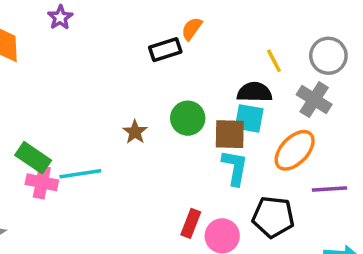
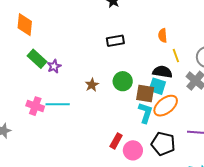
purple star: (60, 17) -> (54, 66), moved
orange semicircle: (192, 29) -> (163, 35), moved, turned -48
orange ellipse: (295, 150) -> (166, 106), moved
green rectangle: (33, 158) -> (37, 59), moved

